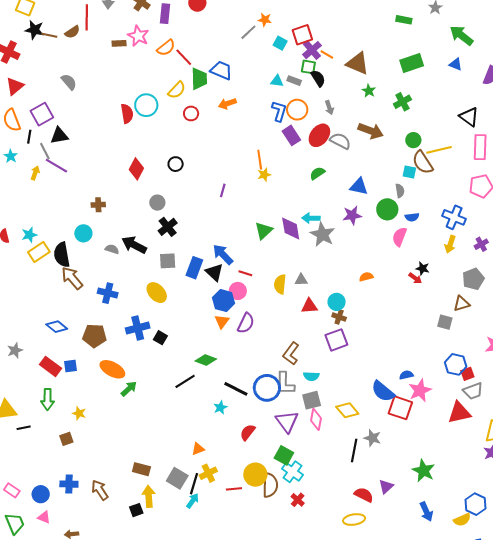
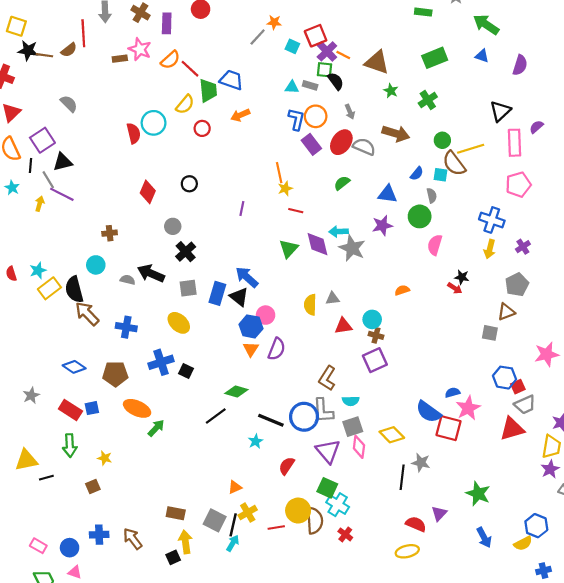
black triangle: (469, 117) -> (500, 111), turned 45
blue semicircle: (412, 217) -> (417, 174), moved, turned -40
red line: (245, 273) -> (296, 211), moved

